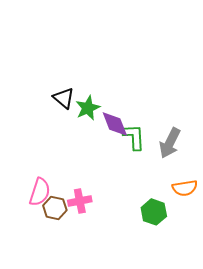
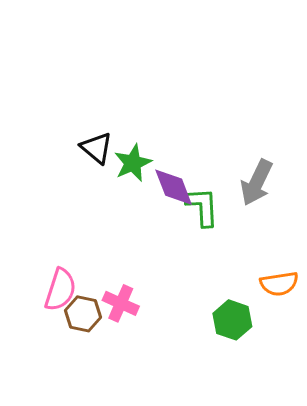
gray arrow: (170, 143) -> (257, 183), moved
pink cross: (80, 201) -> (121, 303), turned 35

